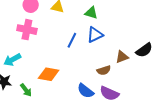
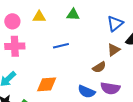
blue triangle: (95, 35) -> (115, 24), moved
blue line: (72, 40) -> (61, 46), turned 63

